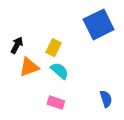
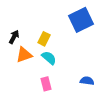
blue semicircle: (106, 99) -> (87, 81), turned -64
pink rectangle: (56, 102) -> (46, 84), turned 56

